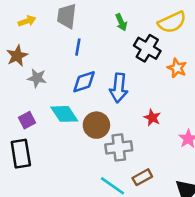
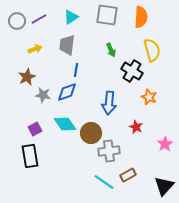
yellow semicircle: (172, 22) -> (152, 50), turned -80
orange star: (177, 68) -> (149, 97), moved
blue diamond: (84, 82) -> (67, 92), moved

